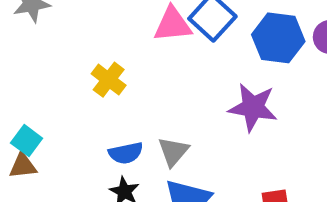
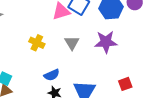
gray triangle: (173, 151) -> (72, 43), moved

